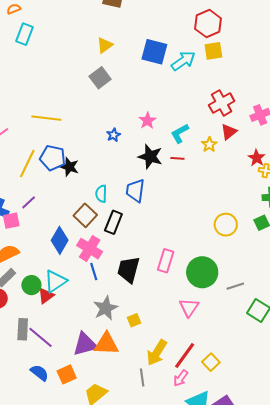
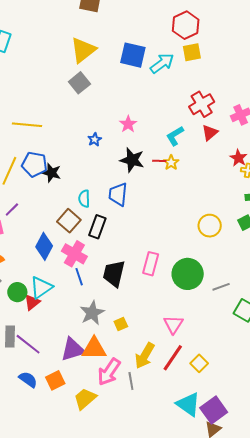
yellow triangle: (105, 45) -> (83, 50), size x1.6
cyan L-shape: (180, 133) -> (175, 136), moved
yellow star: (209, 145) -> (171, 163), moved
pink triangle: (189, 307) -> (173, 324), moved
pink arrow: (181, 378) -> (109, 372), moved, size x1.6

